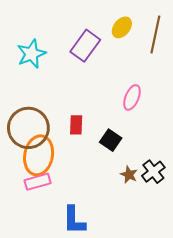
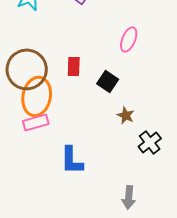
black cross: (153, 172) -> (150, 142), moved

